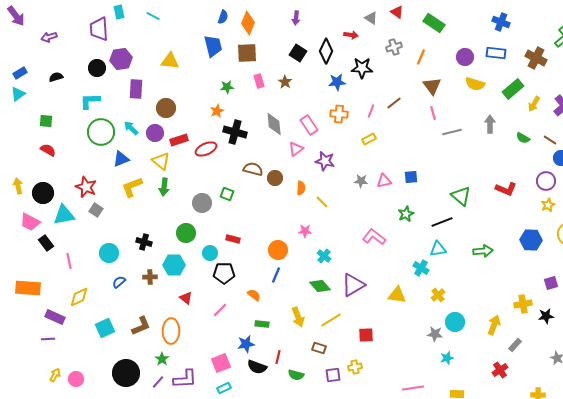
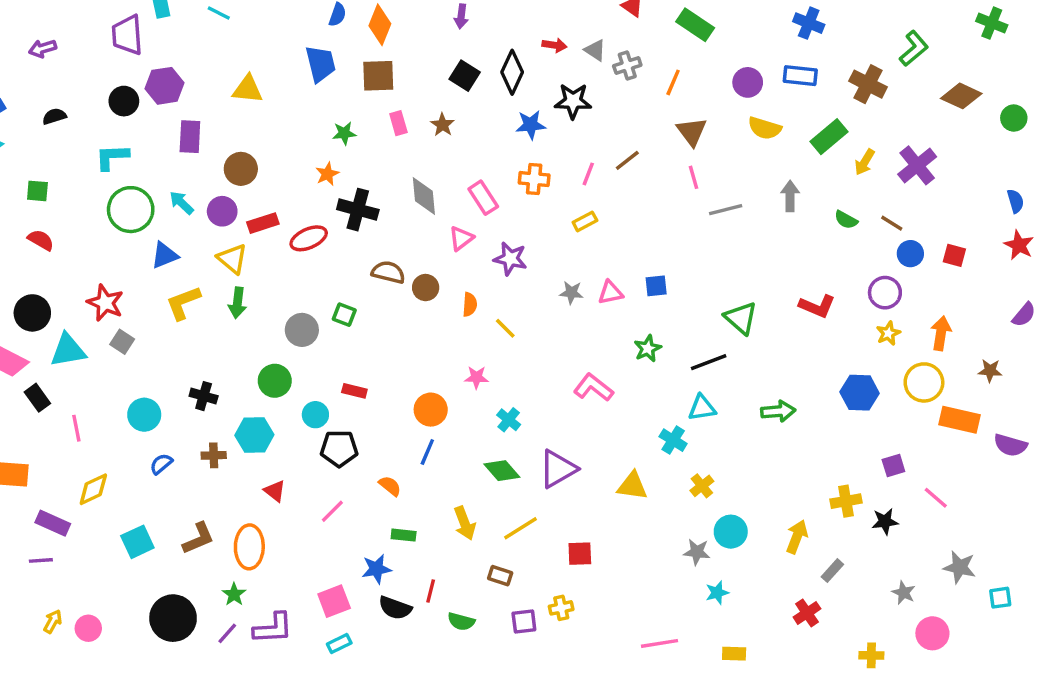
gray triangle: (371, 18) -> (595, 50), moved

